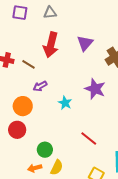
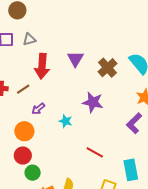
gray triangle: (50, 13) -> (29, 39), moved
brown line: (28, 64) -> (23, 89), turned -56
green circle: (45, 150) -> (33, 173), moved

